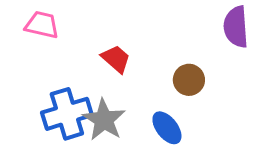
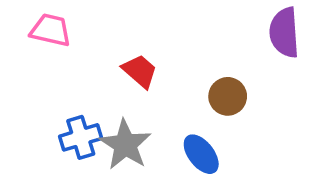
blue cross: (67, 114) -> (81, 137), size x0.7

